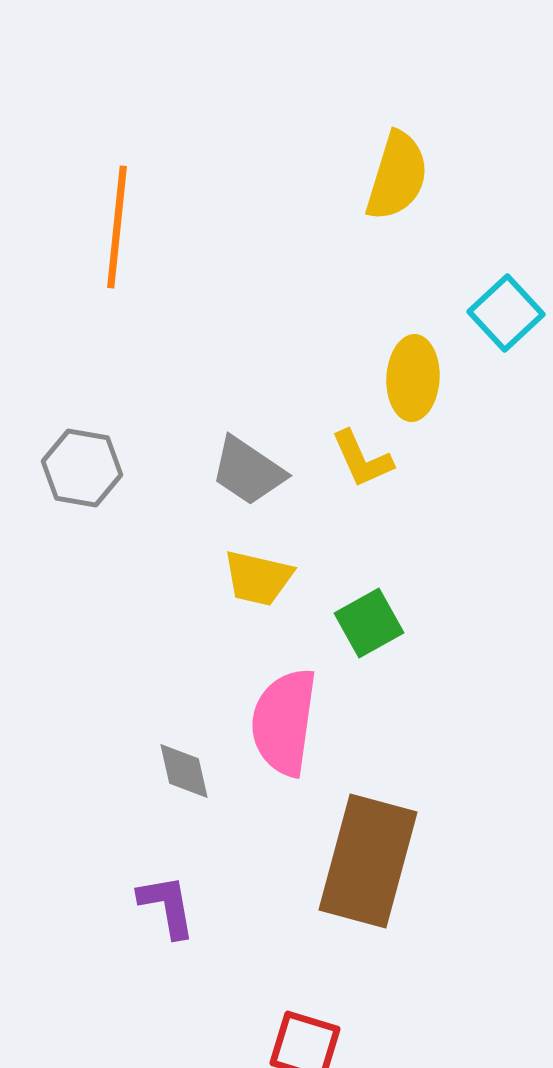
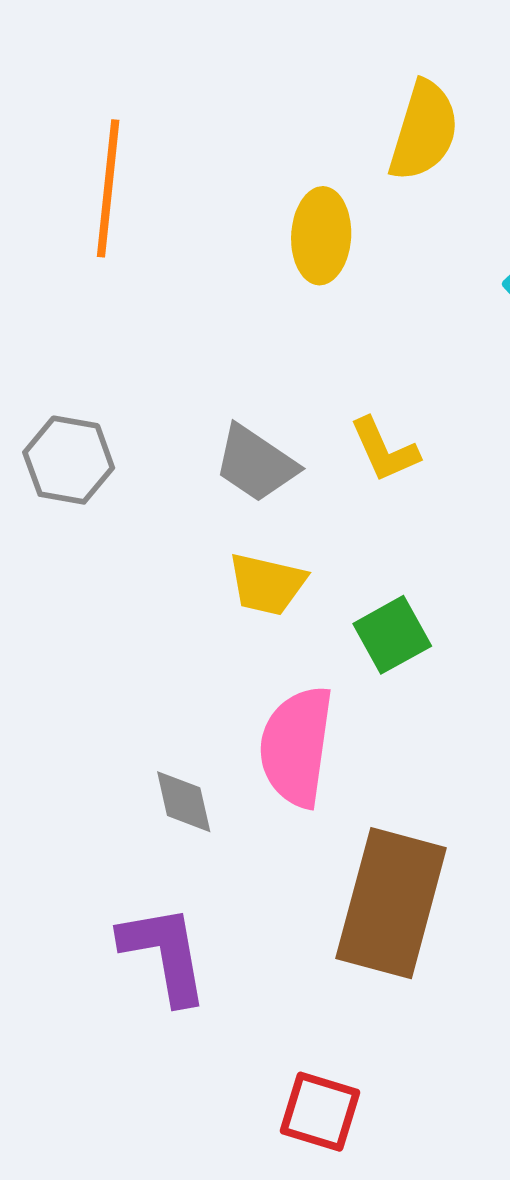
yellow ellipse: (413, 378) -> (321, 236), moved
purple L-shape: (167, 906) -> (164, 954), size x1.4

